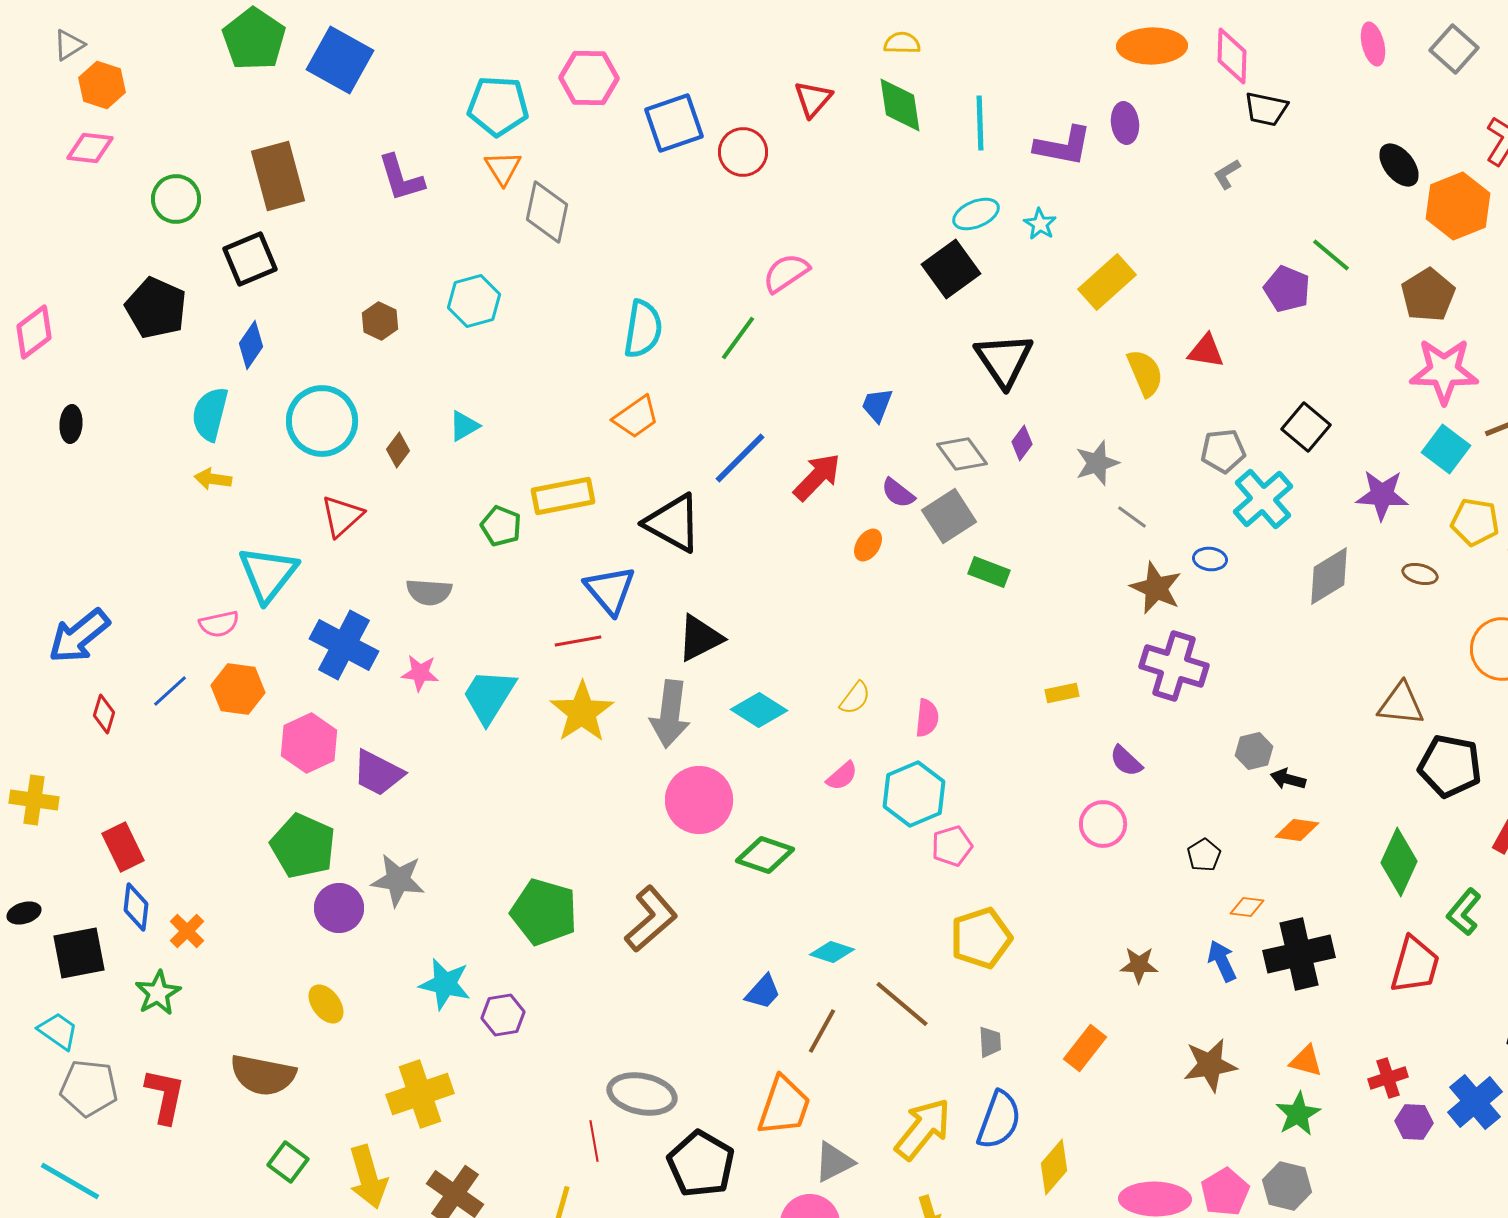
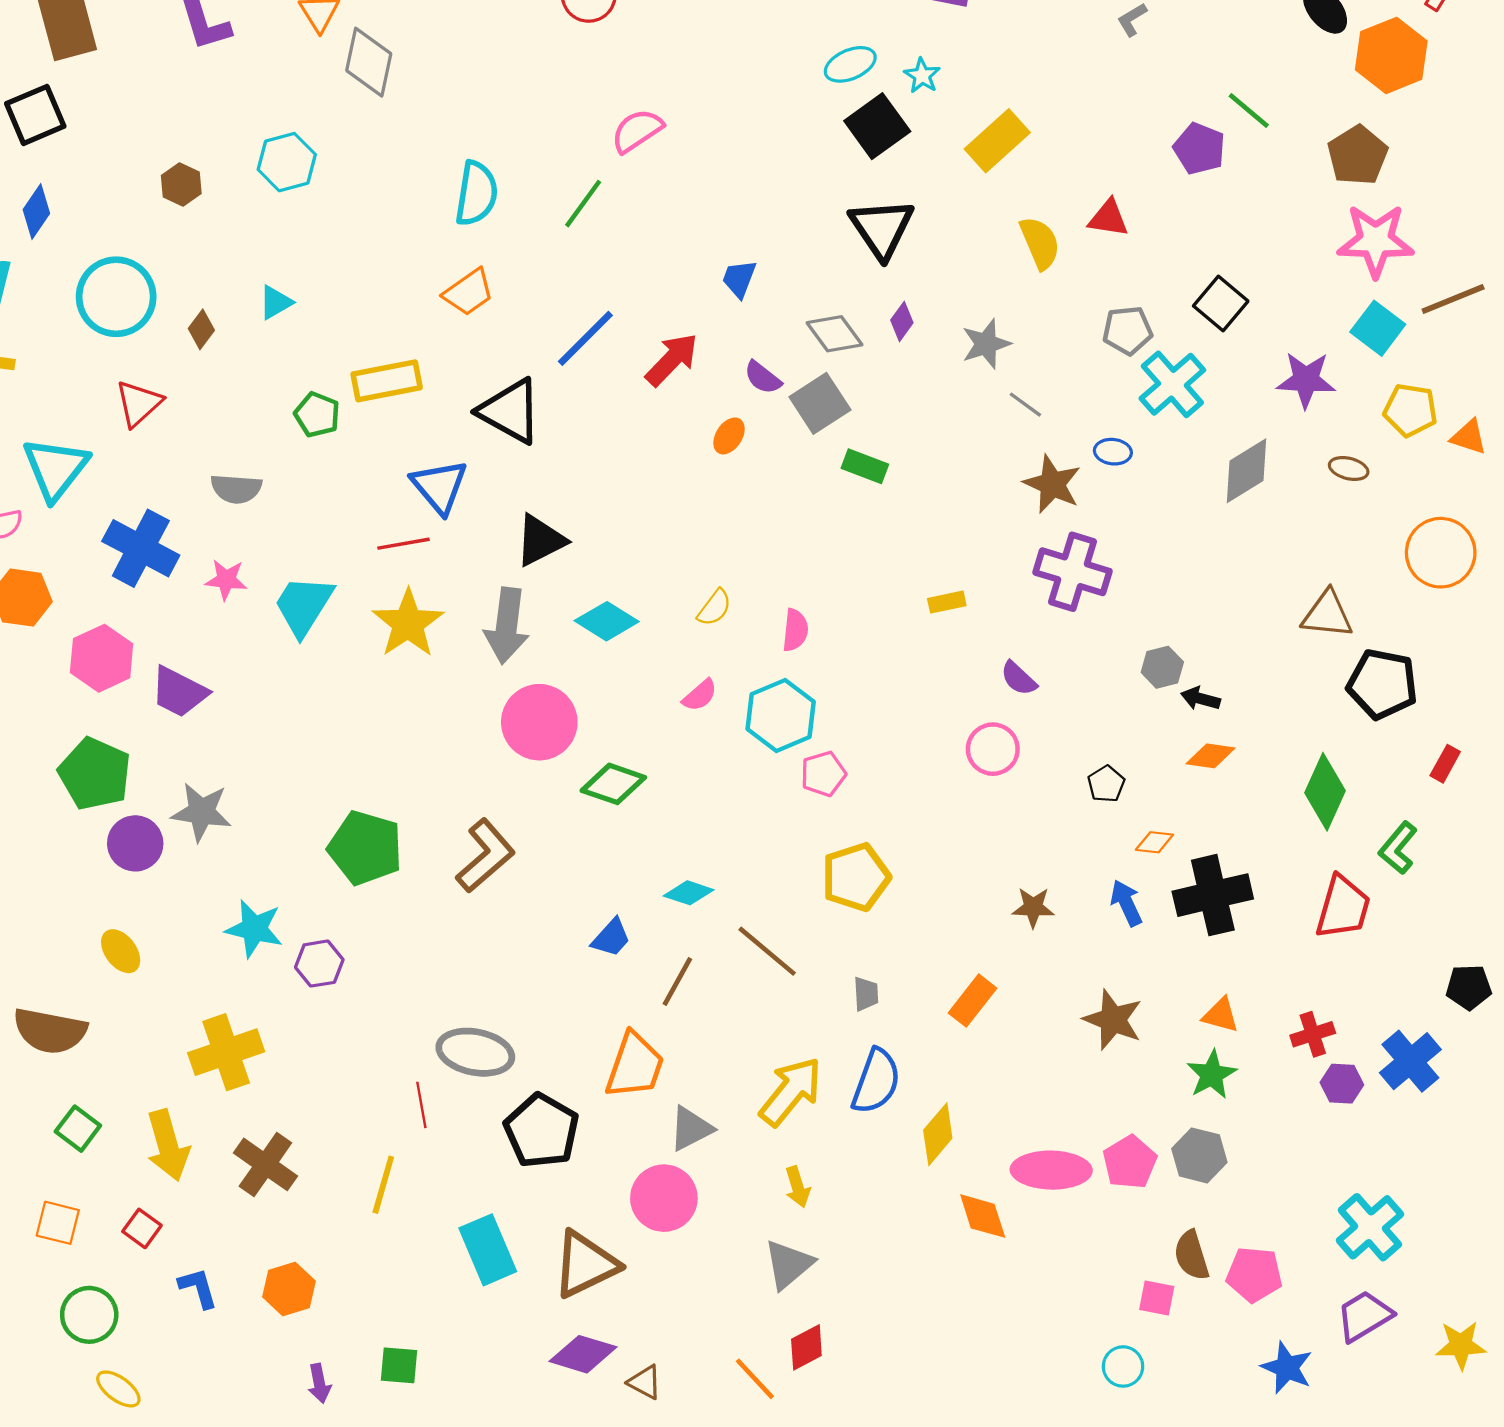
black square: (951, 269) -> (877, 126), moved
brown star: (1210, 1065) -> (1113, 1020), turned 30

